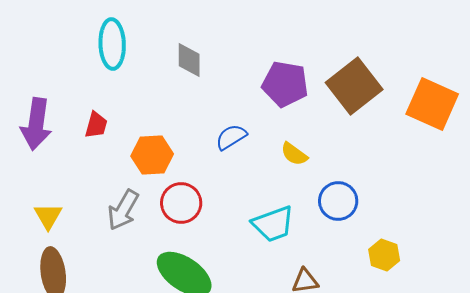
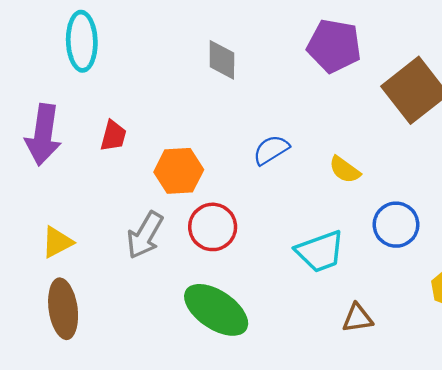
cyan ellipse: (112, 44) -> (82, 41), moved
purple pentagon: (285, 84) -> (334, 46), moved
yellow triangle: (48, 216) -> (57, 242), turned 32

